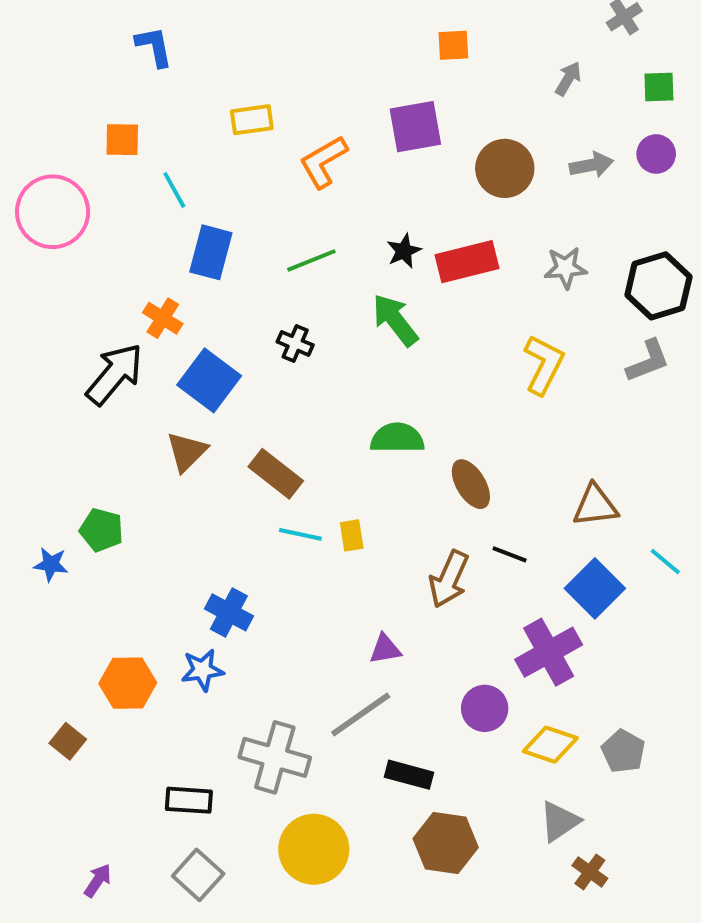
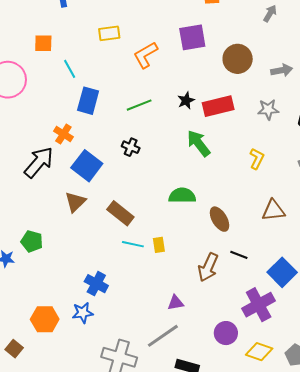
gray arrow: (591, 165) -> (282, 70), moved
green arrow: (395, 320) -> (199, 143), moved
yellow L-shape: (544, 365) -> (257, 159), size x0.7
brown triangle: (595, 506) -> (273, 210), moved

